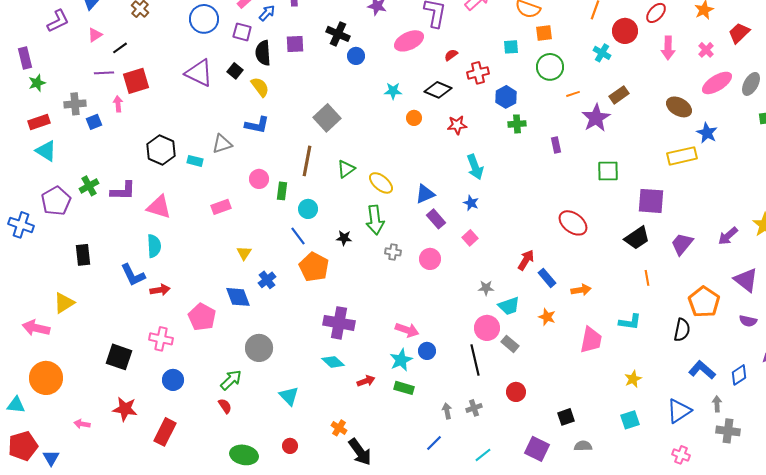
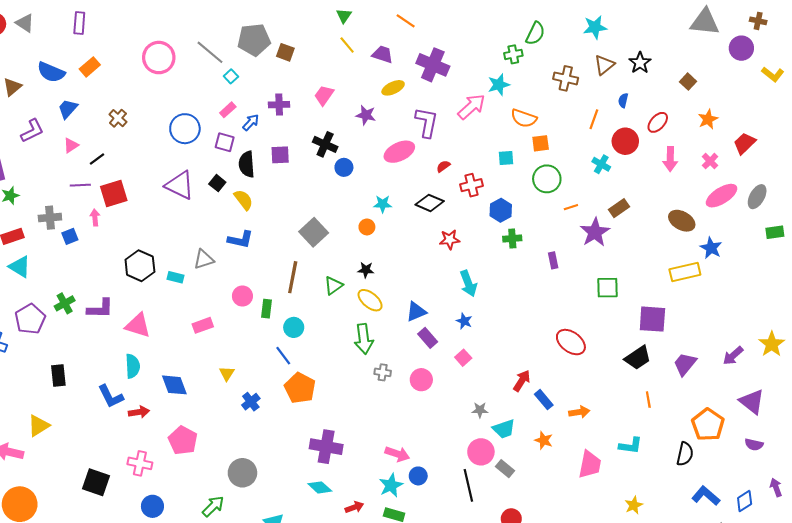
orange circle: (414, 118) -> (367, 227), moved
black star: (344, 238) -> (366, 270), moved
blue diamond: (238, 297) -> (174, 385), moved

